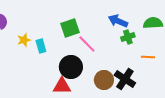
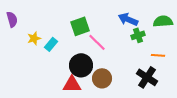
cyan rectangle: (41, 46) -> (51, 44), turned 56
black cross: (125, 79) -> (147, 77), moved
brown circle: (104, 80) -> (102, 78), moved

